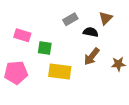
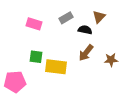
pink rectangle: (22, 35) -> (34, 24), moved
green square: (45, 48) -> (36, 57), moved
pink pentagon: (16, 73) -> (15, 82), moved

